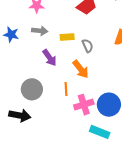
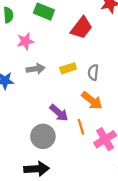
gray semicircle: (88, 46) -> (93, 72), turned -136
purple arrow: (49, 58) -> (59, 113), moved

